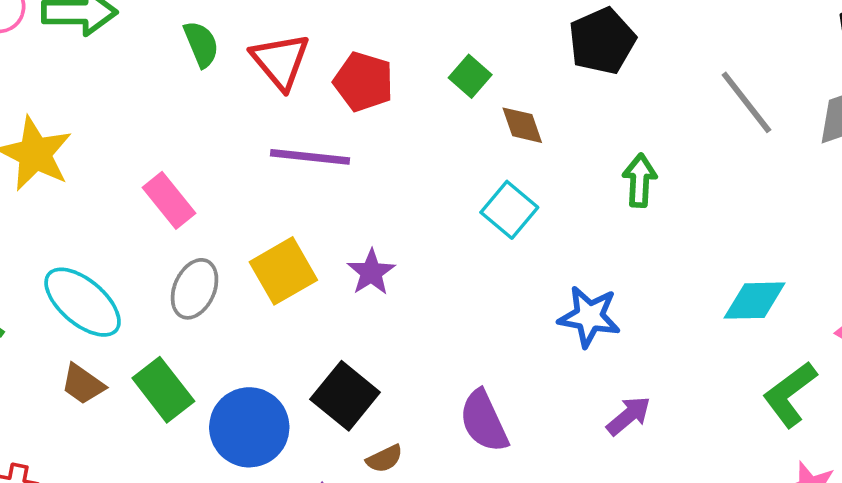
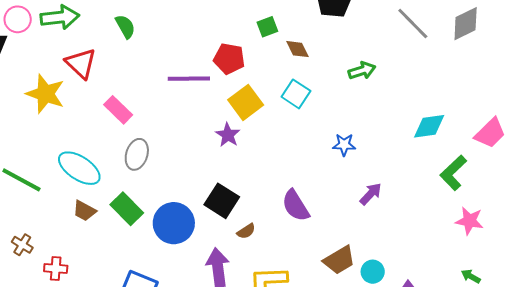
red triangle: (280, 61) -> (81, 63), moved
green square: (470, 76) -> (267, 27), turned 35
red pentagon: (363, 82) -> (229, 59), moved
green arrow: (640, 180) -> (362, 71), turned 76
yellow square: (283, 271) -> (246, 102), moved
blue star: (589, 317) -> (344, 145), size x0.7

